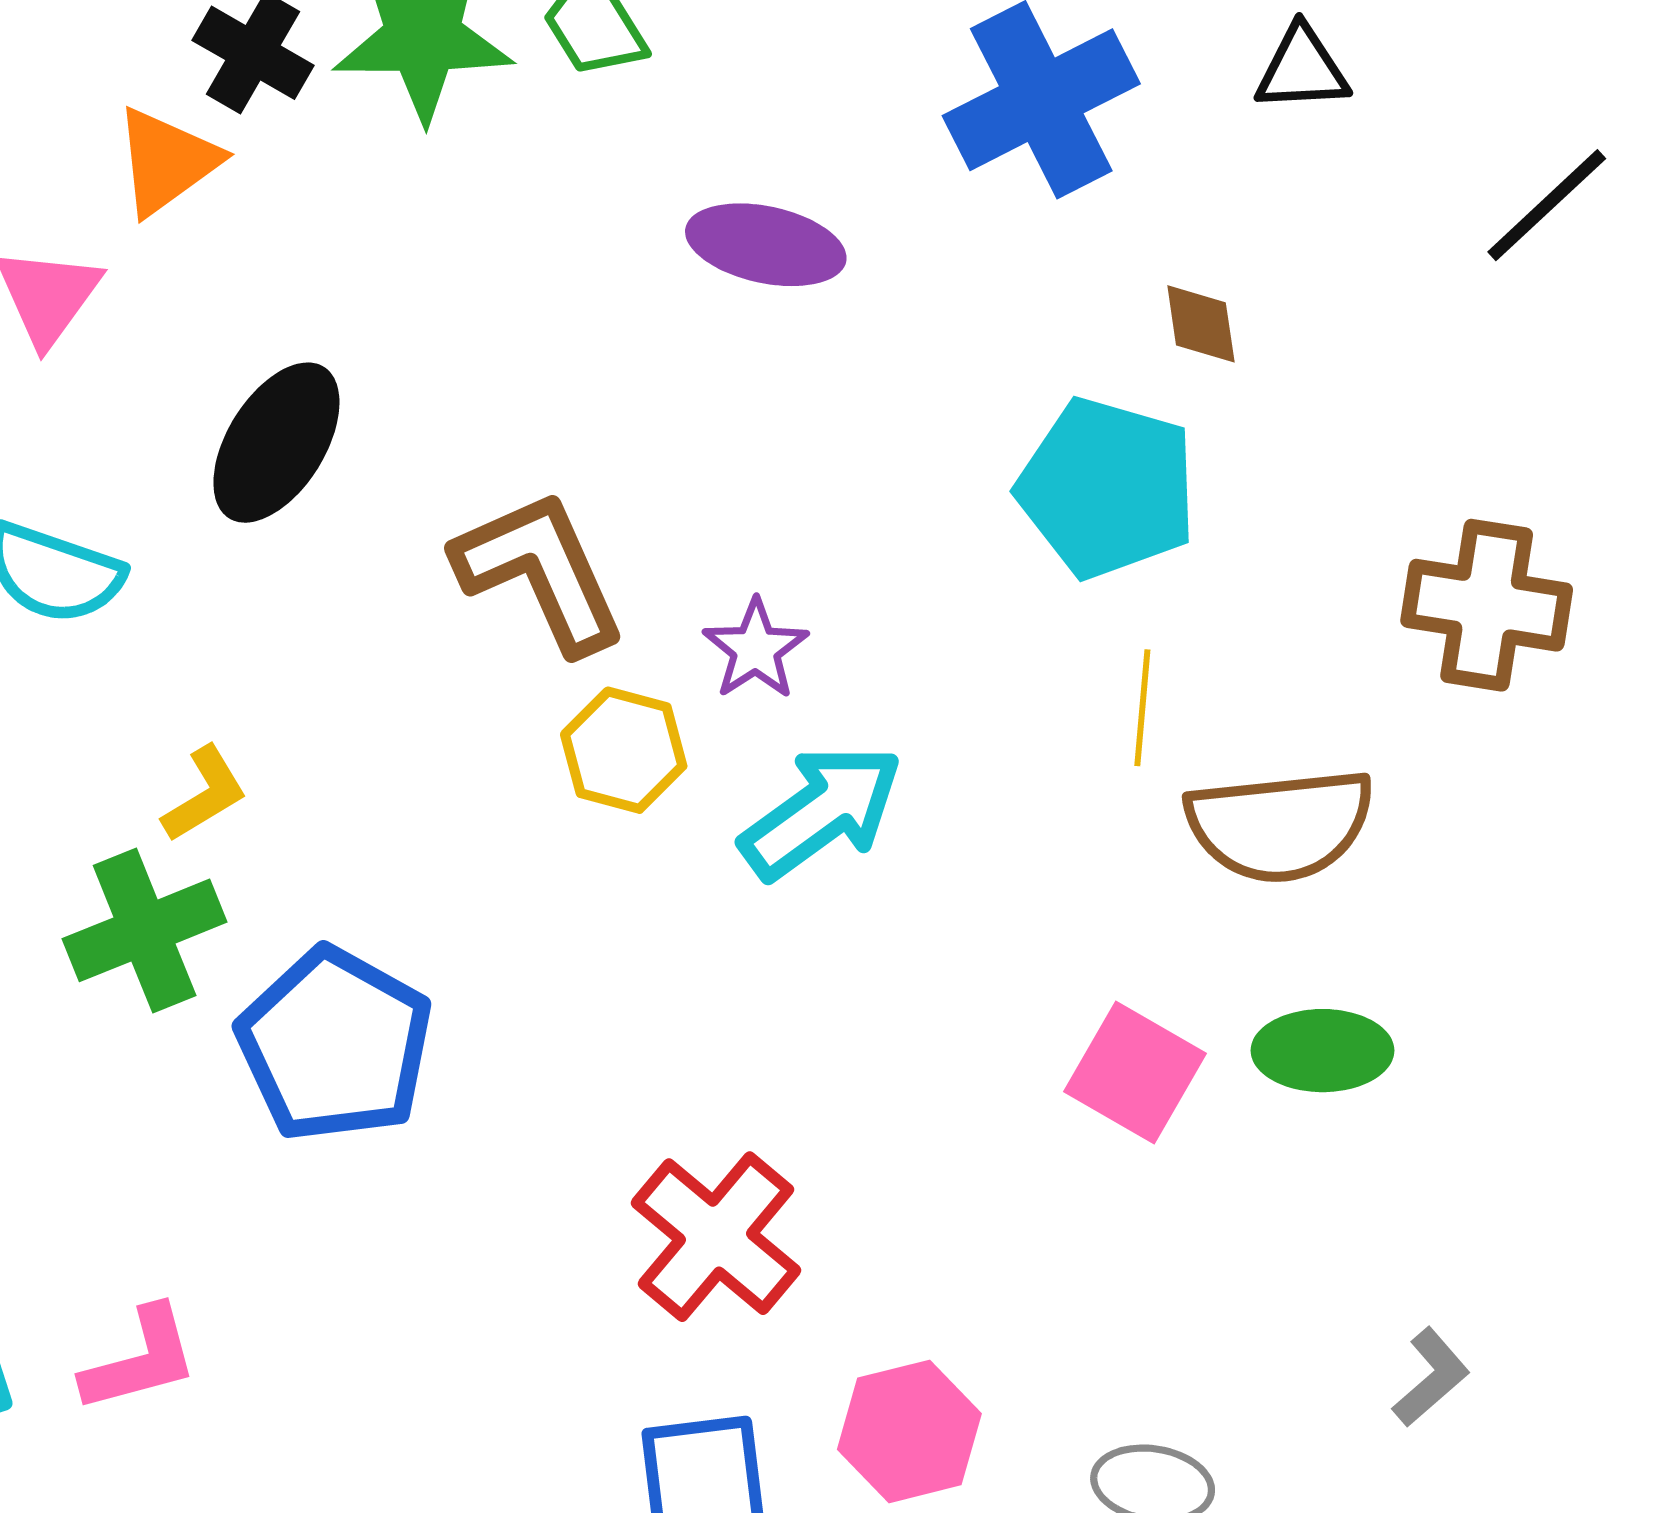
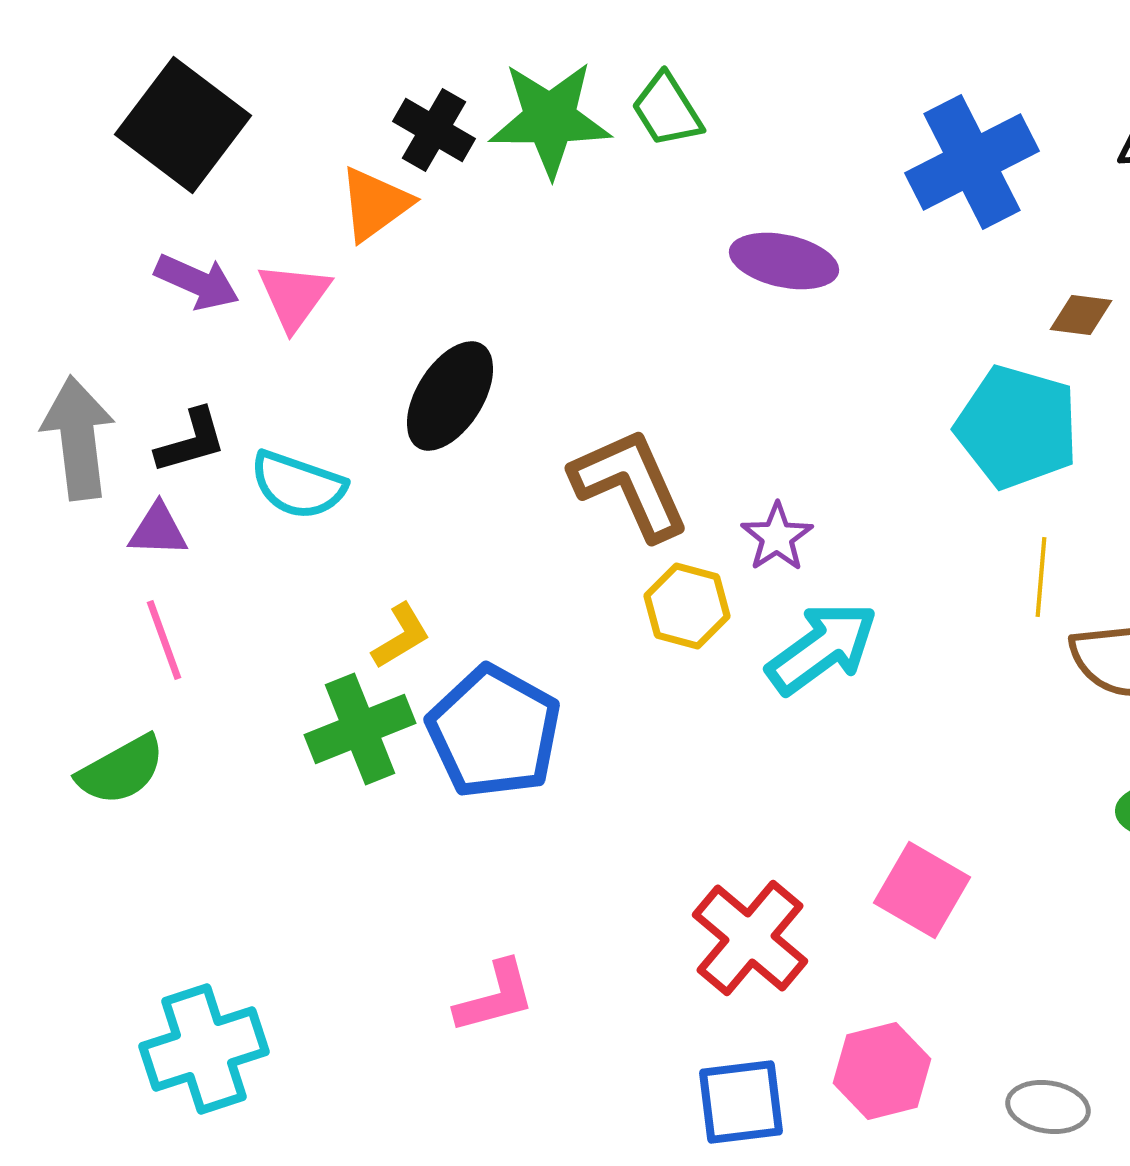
brown diamond: (1201, 324) -> (1081, 315), turned -74
blue pentagon: (335, 1045) -> (494, 732), moved
pink square: (1135, 1073) -> (922, 890), moved
pink L-shape: (140, 1360) -> (495, 997), moved

